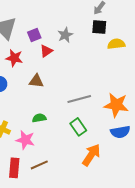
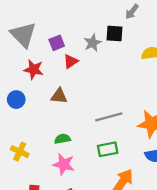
black square: (99, 27) -> (115, 34), moved
green rectangle: (78, 127) -> (108, 149), turned -66
pink star: (25, 140) -> (64, 164), moved

